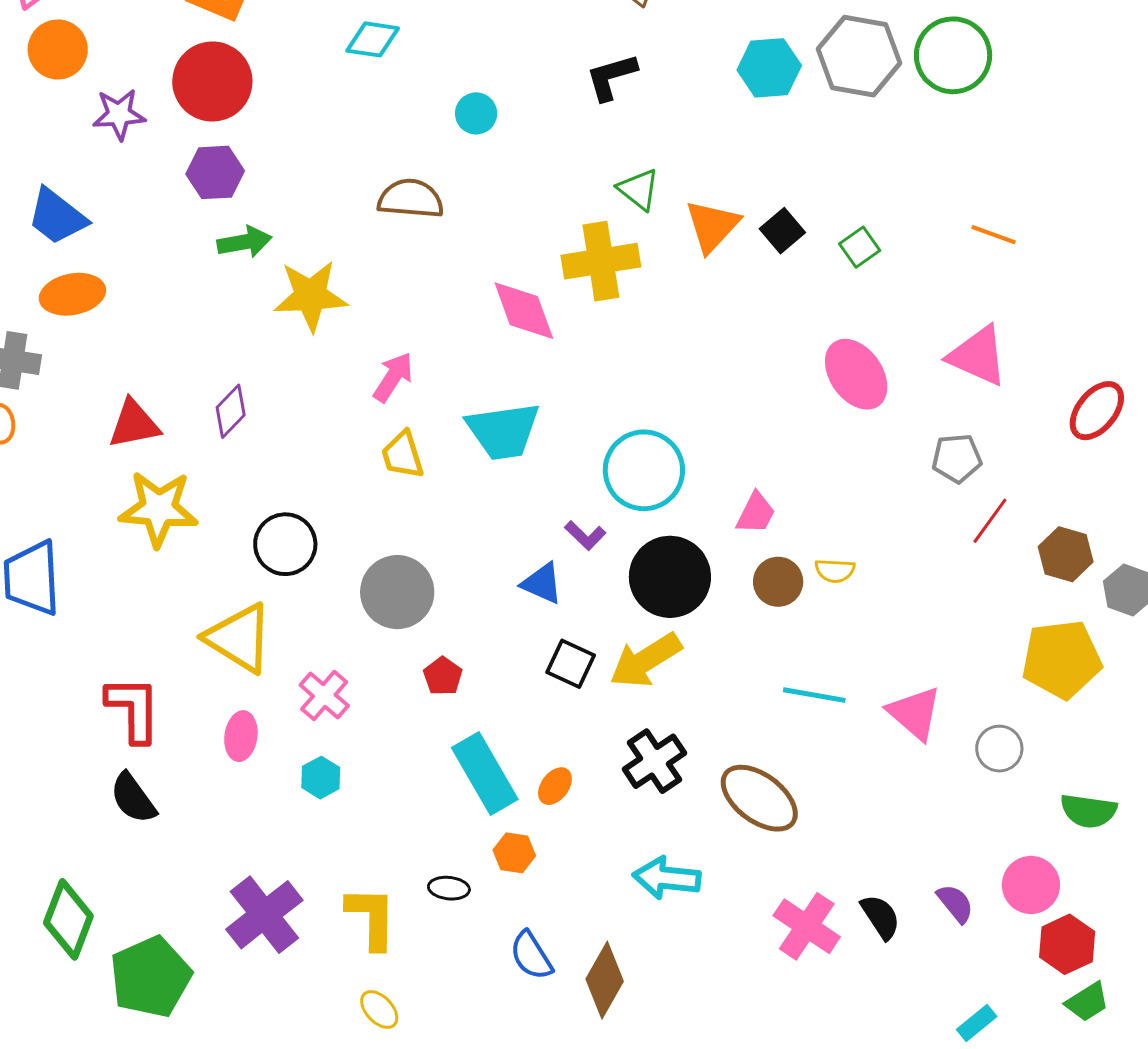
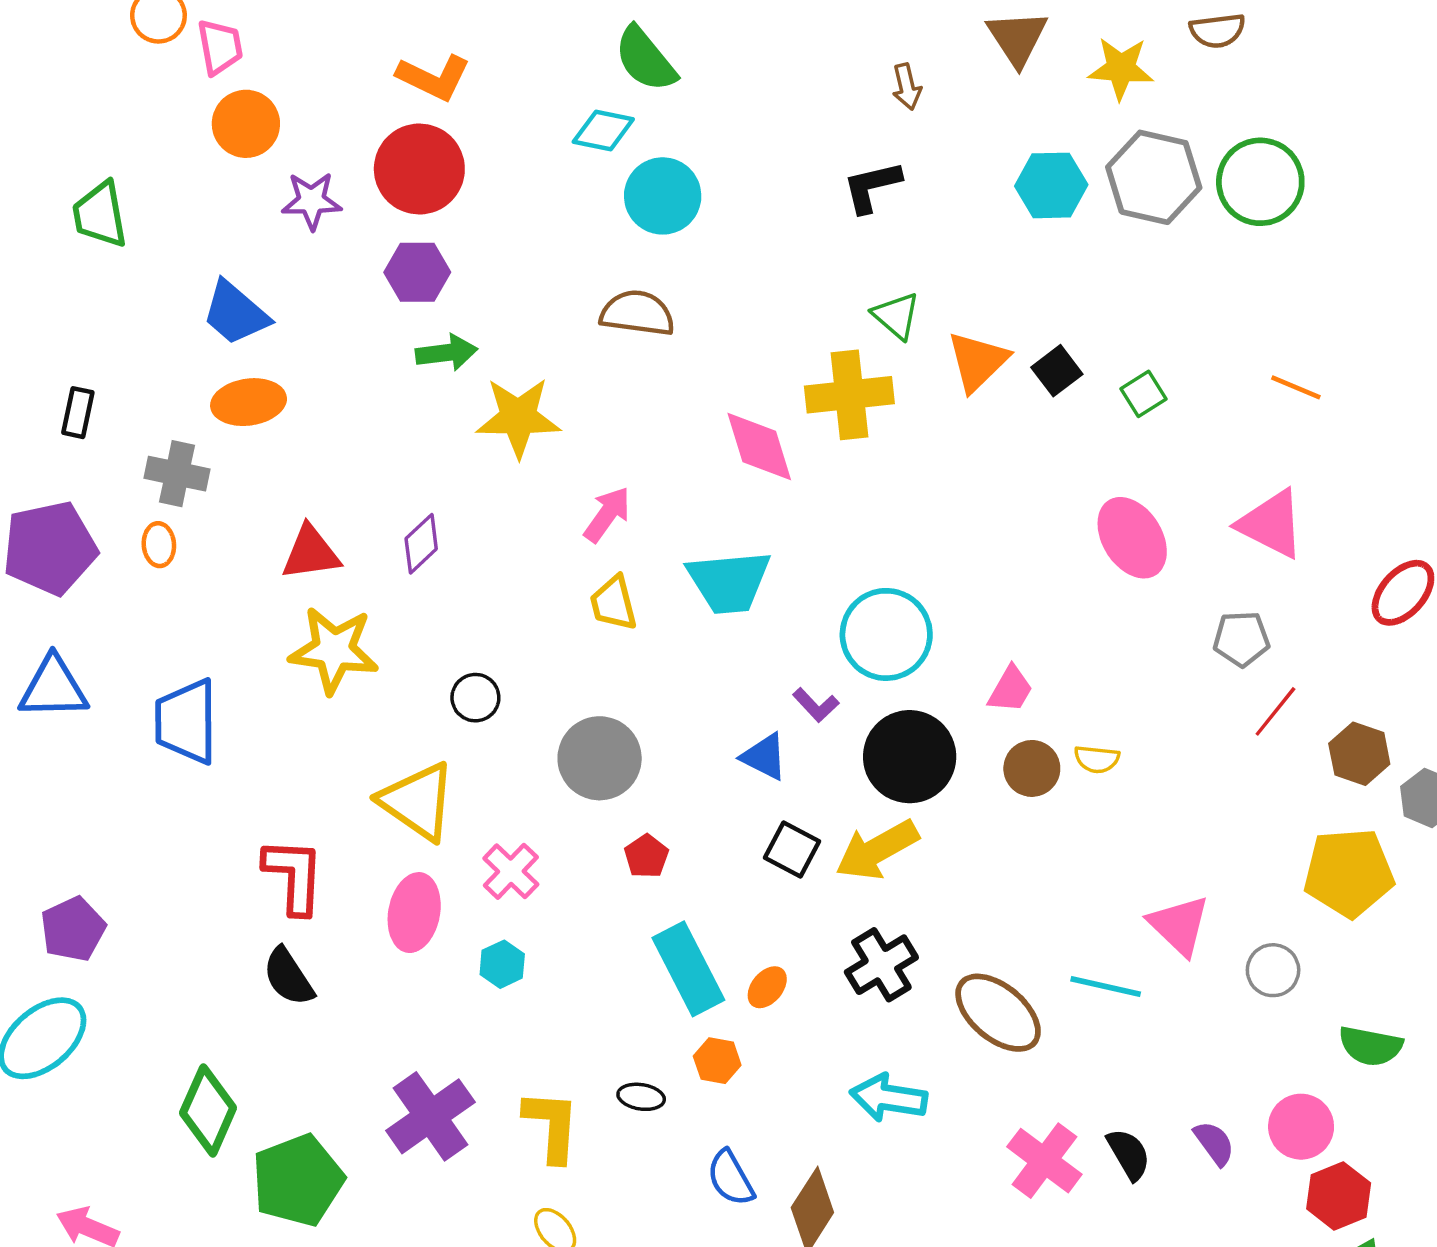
cyan circle: (476, 113) -> (663, 196), moved, size x1.6
black circle: (285, 544) -> (475, 698), size x0.7
cyan line: (814, 695) -> (1106, 987), moved
pink ellipse: (241, 736) -> (414, 913), size x1.4

